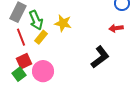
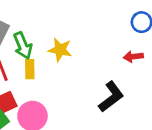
yellow rectangle: (41, 37) -> (30, 69), turned -40

